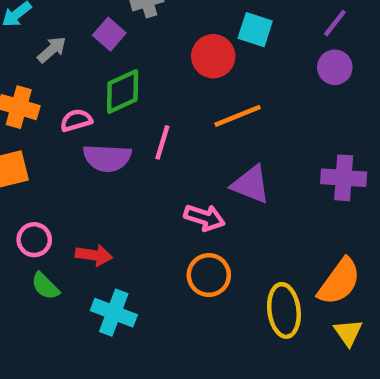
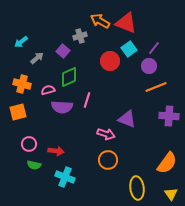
purple line: (335, 23) -> (154, 48), moved
cyan square: (255, 30) -> (129, 49), turned 35
purple circle: (335, 67) -> (149, 66), moved
orange line: (238, 116) -> (156, 87), moved
green semicircle: (45, 286) -> (34, 165), turned -32
yellow ellipse: (284, 310) -> (137, 188), moved
yellow triangle: (348, 332) -> (171, 194), moved

